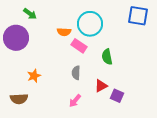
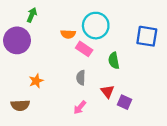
green arrow: (30, 14) -> (32, 15), turned -104
blue square: (138, 16) -> (147, 36), moved
red triangle: (101, 86) -> (107, 91), turned -40

